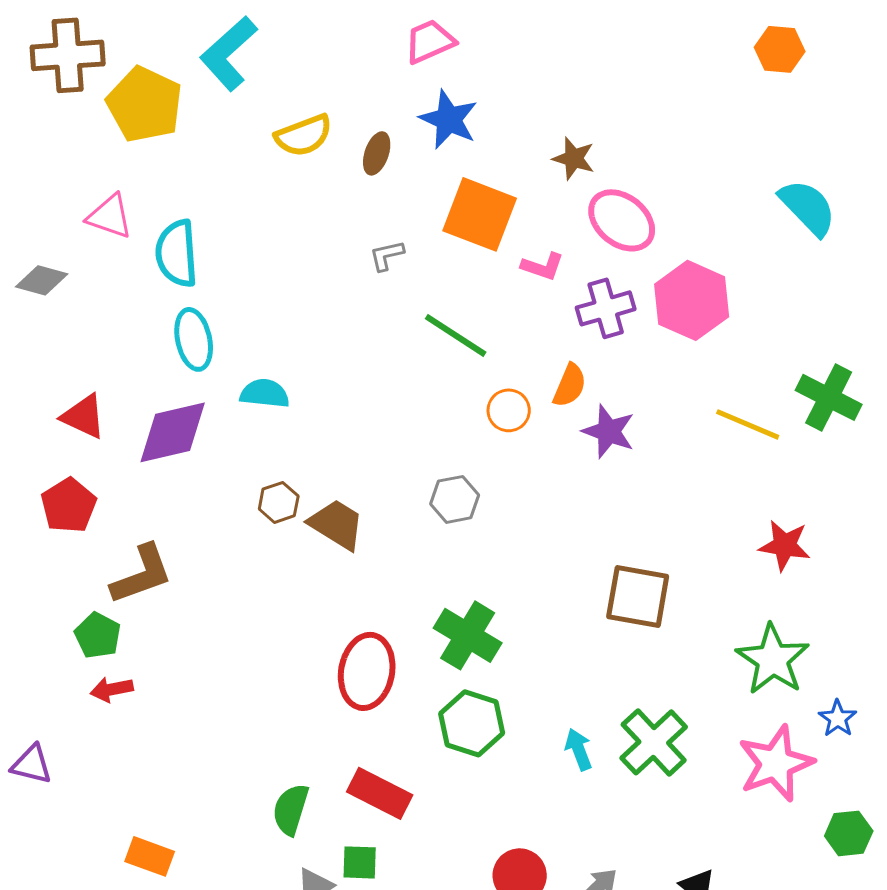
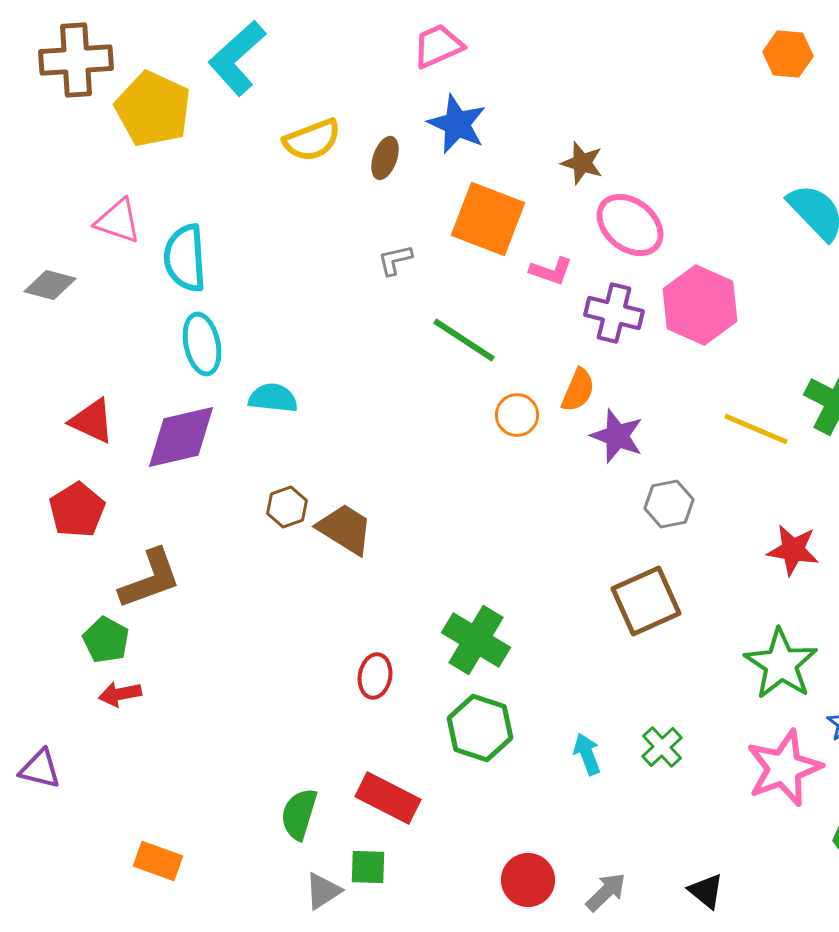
purple cross: (606, 308) -> (614, 313), turned 30
gray hexagon: (455, 499) -> (669, 504), moved
brown square: (638, 596) -> (646, 601), turned -34
red ellipse: (367, 671) -> (375, 676), size x0.6
green cross: (654, 742) -> (662, 747), size x0.6

